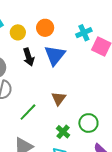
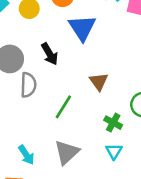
black arrow: (29, 57) -> (50, 54), moved

